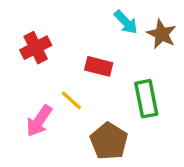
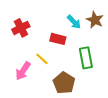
cyan arrow: (126, 22) -> (74, 22), moved

